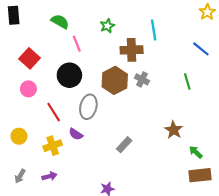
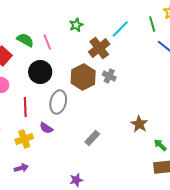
green semicircle: (60, 22) -> (25, 40), moved
cyan line: (154, 30) -> (120, 29), turned 54
brown cross: (132, 50) -> (99, 48), turned -35
green line: (187, 82) -> (152, 24), moved
red line: (54, 112) -> (25, 107), turned 30

